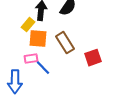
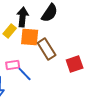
orange square: (38, 39) -> (30, 37), moved

